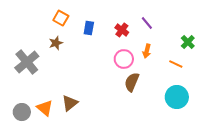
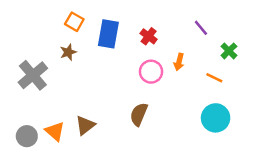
purple line: (147, 23) -> (201, 28), moved
blue rectangle: (89, 28) -> (108, 34), size x1.6
brown semicircle: (132, 82) -> (139, 114), moved

